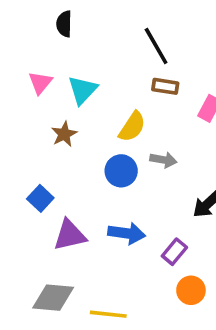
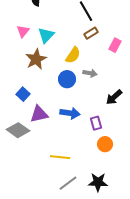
brown rectangle: (165, 86) -> (91, 33), turned -40
brown star: (64, 134) -> (36, 59), size x1.5
purple rectangle: (174, 252) -> (96, 123), turned -56
gray diamond: (53, 298) -> (18, 130), moved, turned 30

